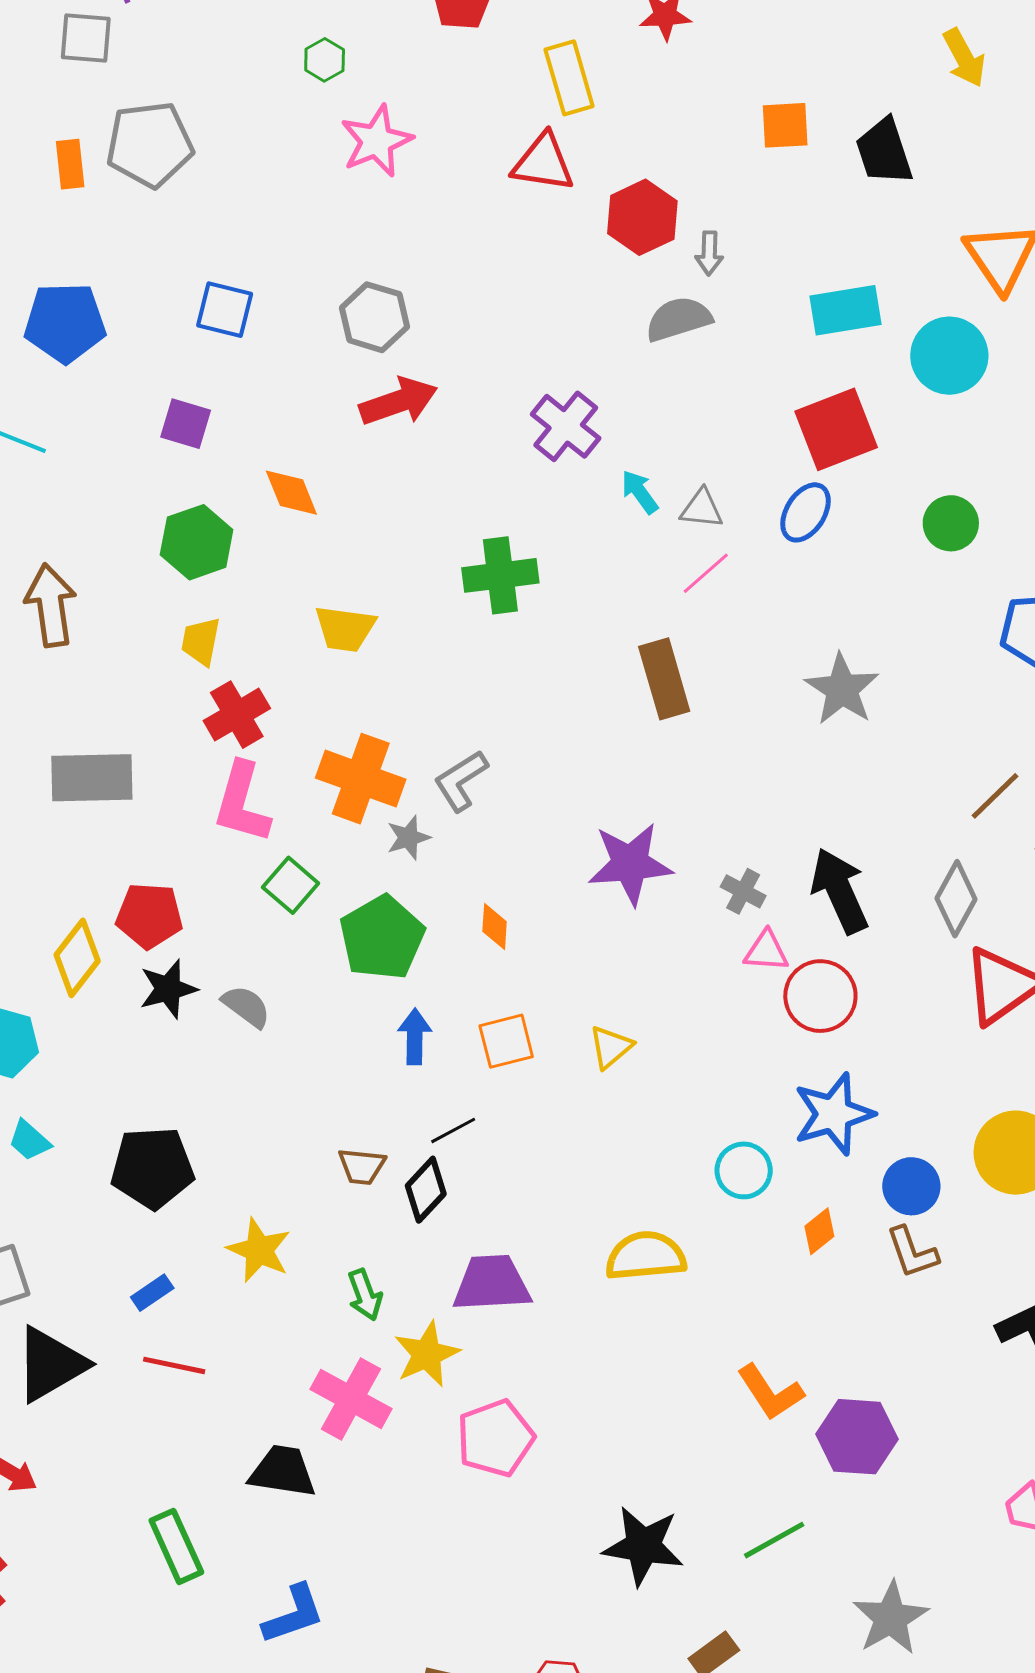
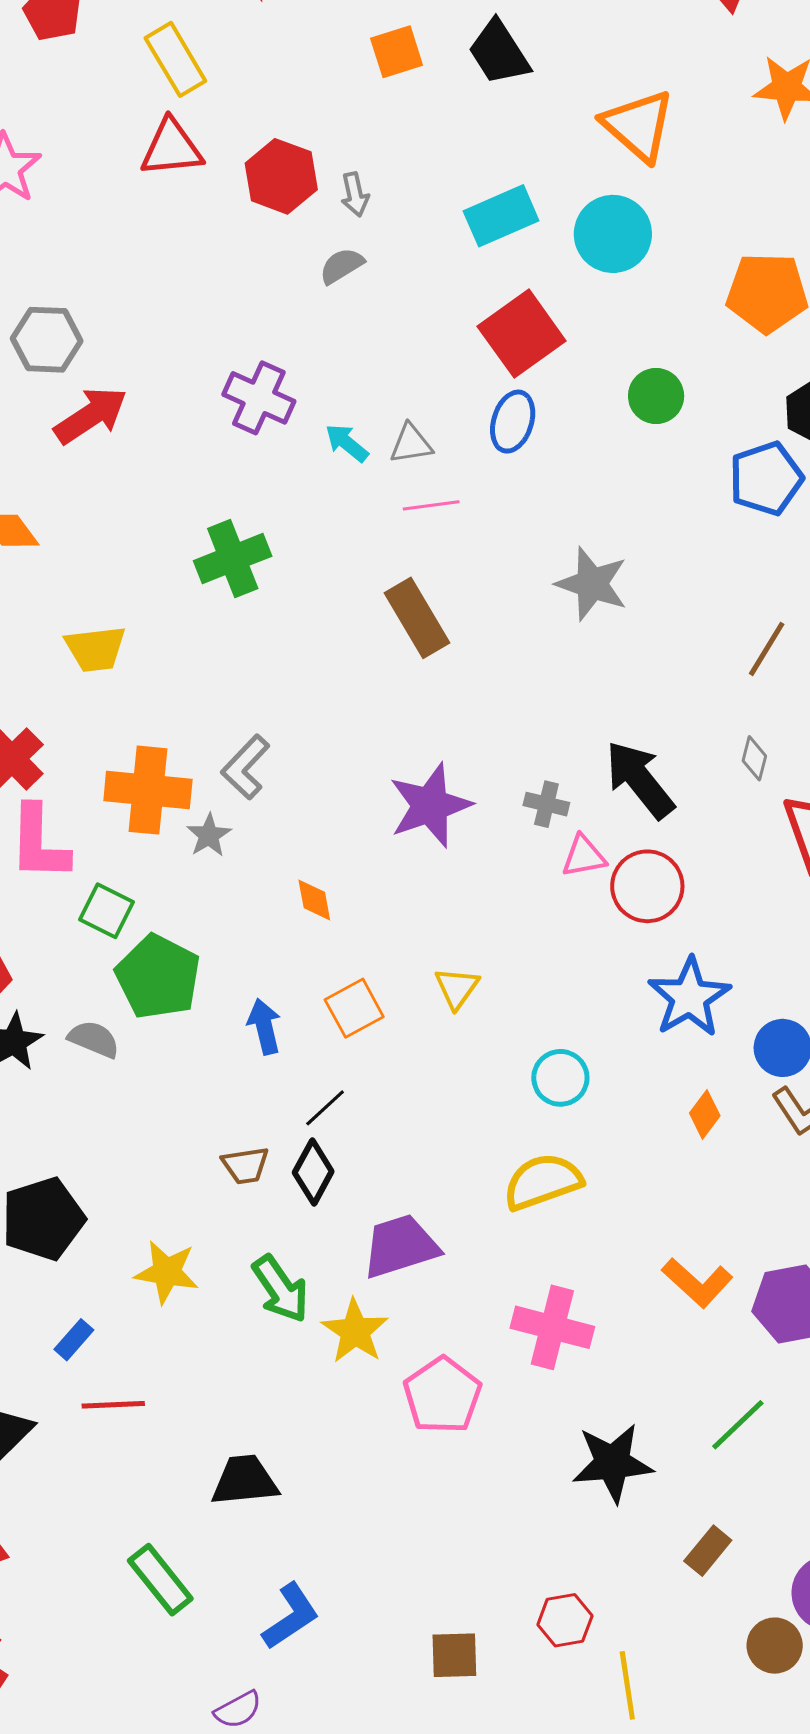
gray semicircle: (679, 319) -> (342, 266), size x0.7
pink line: (706, 573) -> (431, 505), turned 48
gray diamond: (956, 899) -> (754, 758), size x0.6
green pentagon: (382, 938) -> (158, 977), moved
cyan circle: (744, 1170) -> (560, 1078), moved
green arrow: (365, 1295) -> (280, 1289), size x1.4
pink cross: (351, 1399) -> (552, 1327), moved

